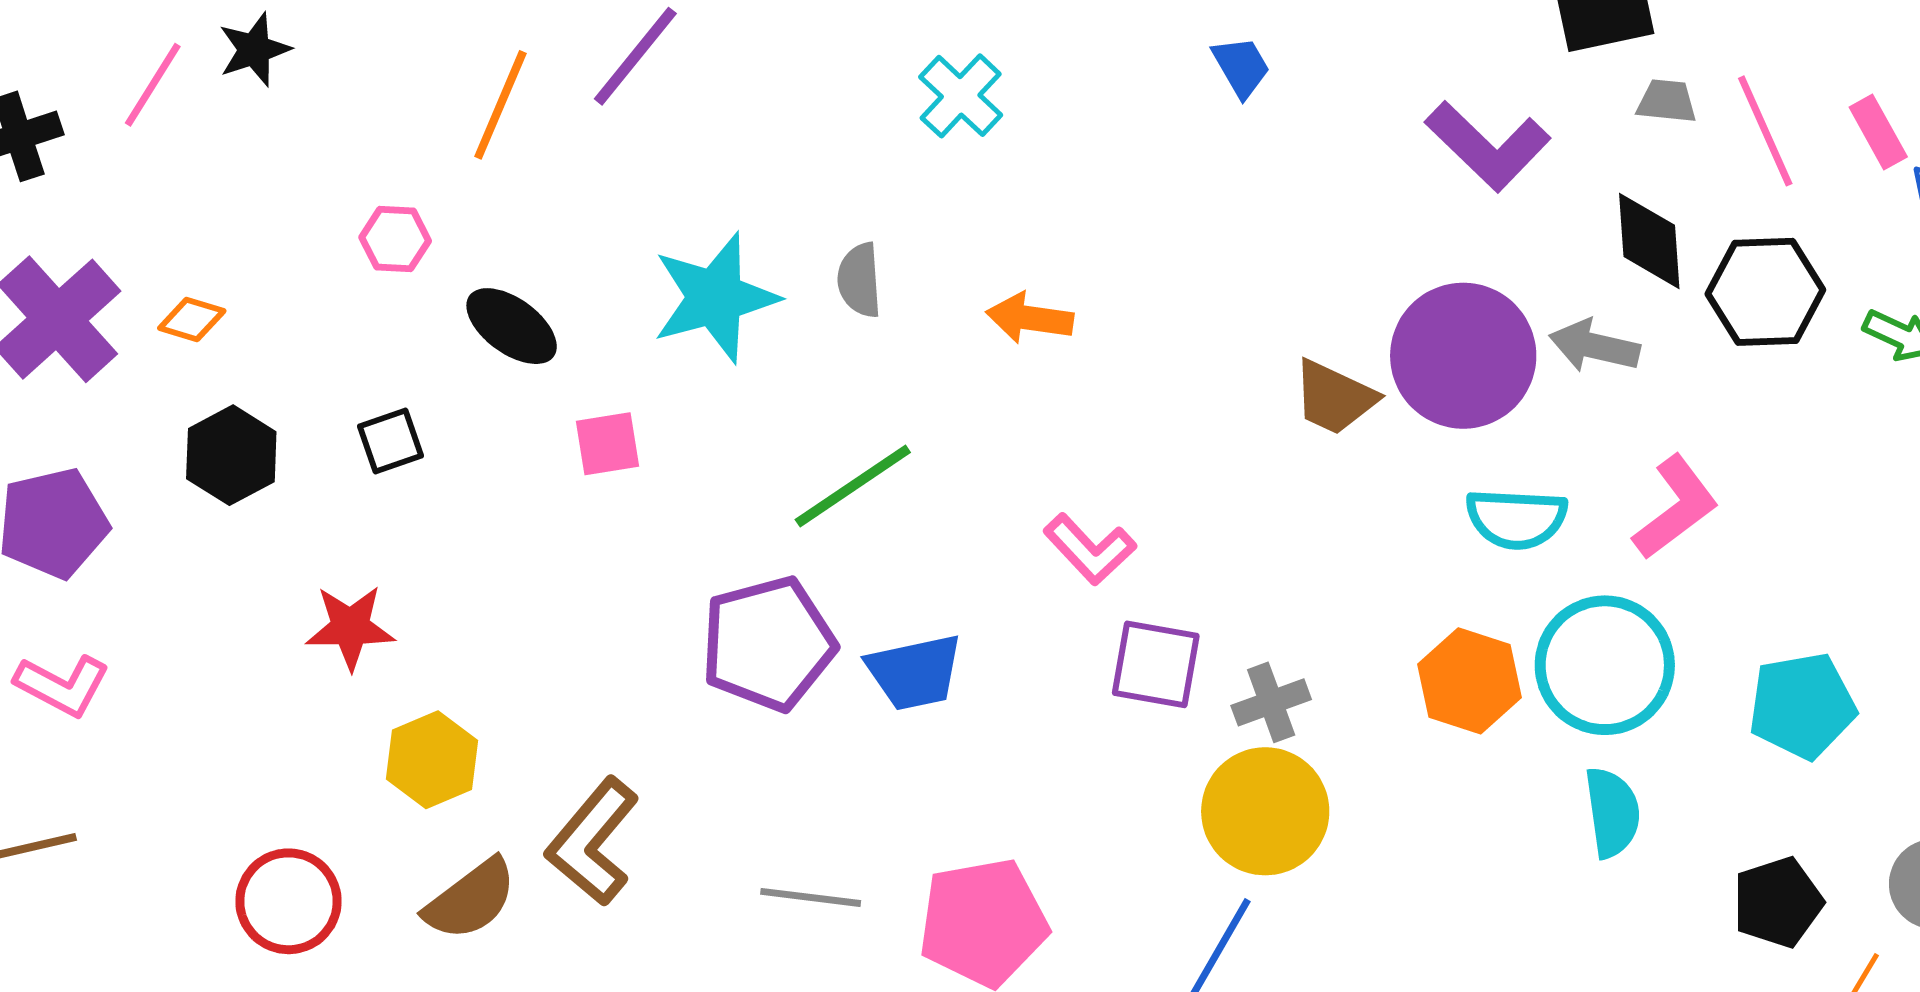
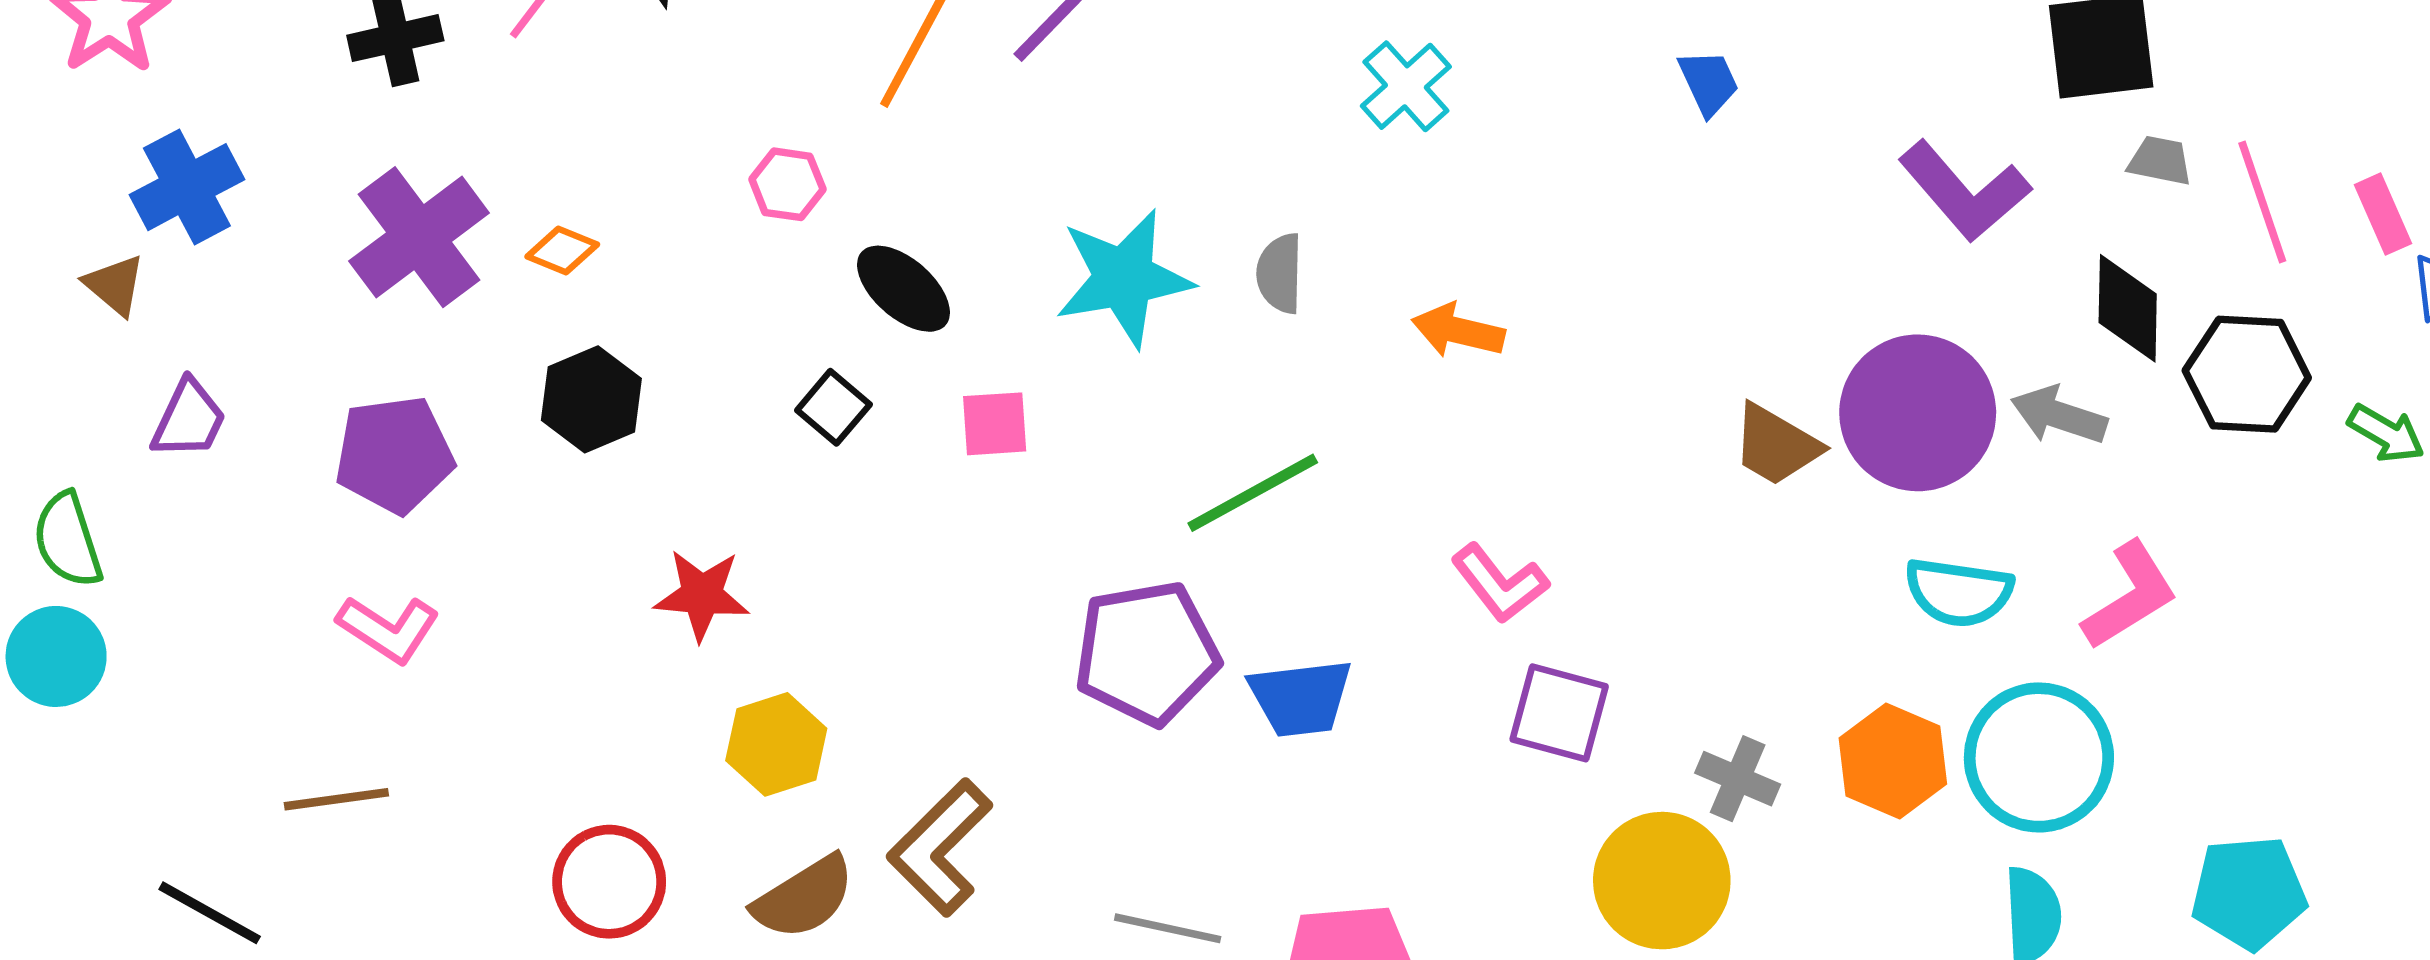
black square: (391, 441) -> (833, 407), moved, turned -36
gray cross: (1271, 702) -> (1738, 779), moved, turned 38
cyan pentagon: (1802, 706) -> (2249, 893), moved

